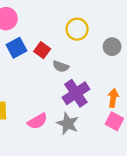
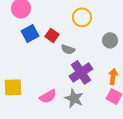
gray circle: (112, 47) -> (110, 40), moved

